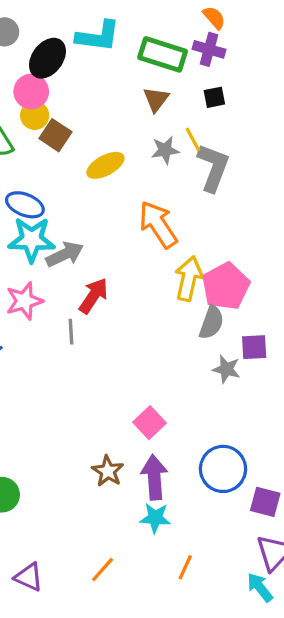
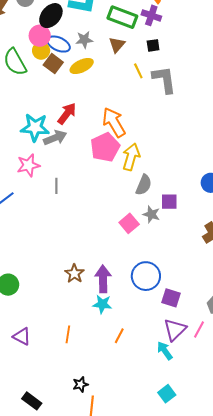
gray star: (165, 150) -> (84, 40), moved
yellow ellipse: (105, 165) -> (82, 66), moved
gray L-shape: (213, 168) -> (164, 80), moved, turned -32
blue ellipse: (25, 205) -> (59, 44), moved
pink pentagon: (226, 286) -> (105, 147), moved
red arrow: (94, 296) -> (67, 114), moved
pink square: (149, 423) -> (129, 223), moved
orange line: (103, 570) -> (68, 334), turned -36

